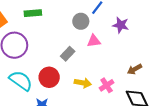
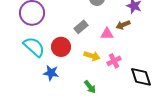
pink triangle: (94, 41) -> (107, 34), moved
brown arrow: (134, 69) -> (123, 25), moved

